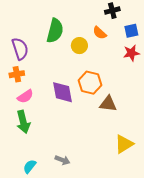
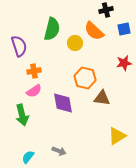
orange semicircle: (100, 33) -> (94, 31), size x1.5
red star: (131, 53) -> (124, 63), moved
orange cross: (17, 74) -> (34, 71), moved
purple diamond: (62, 92) -> (63, 103), moved
pink semicircle: (25, 96) -> (34, 91), moved

